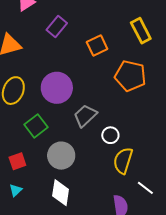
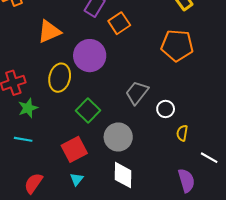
orange square: (97, 45) -> (119, 23), moved
purple circle: (57, 88) -> (90, 56), moved
red square: (17, 161) -> (74, 149), size x1.4
yellow semicircle: (123, 161) -> (182, 133), size x0.6

